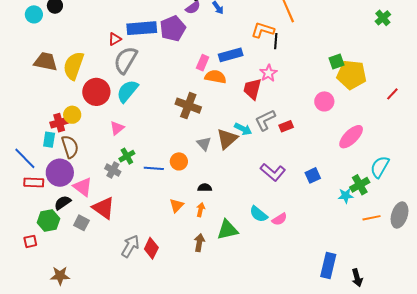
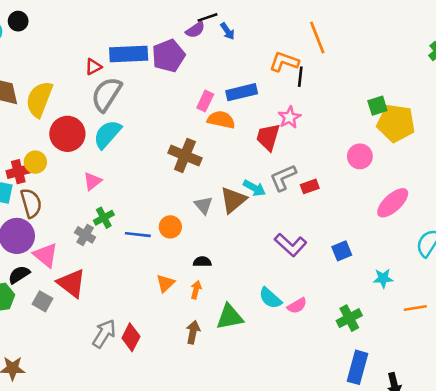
green cross: (360, 185) -> (349, 318), moved

